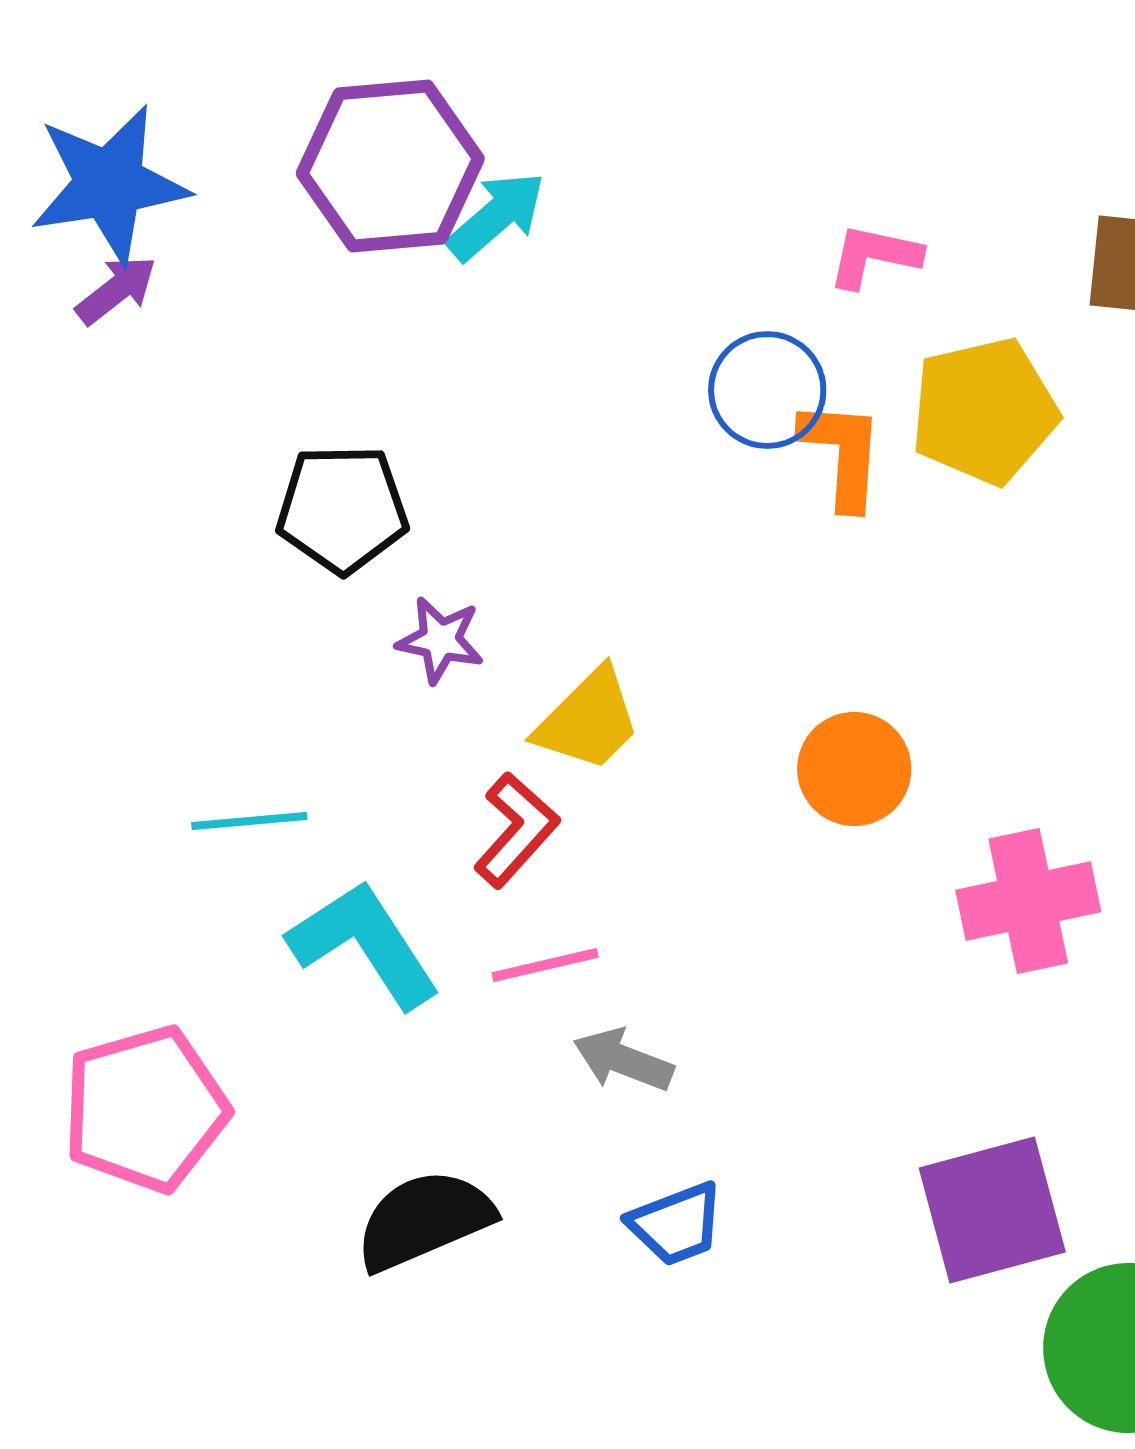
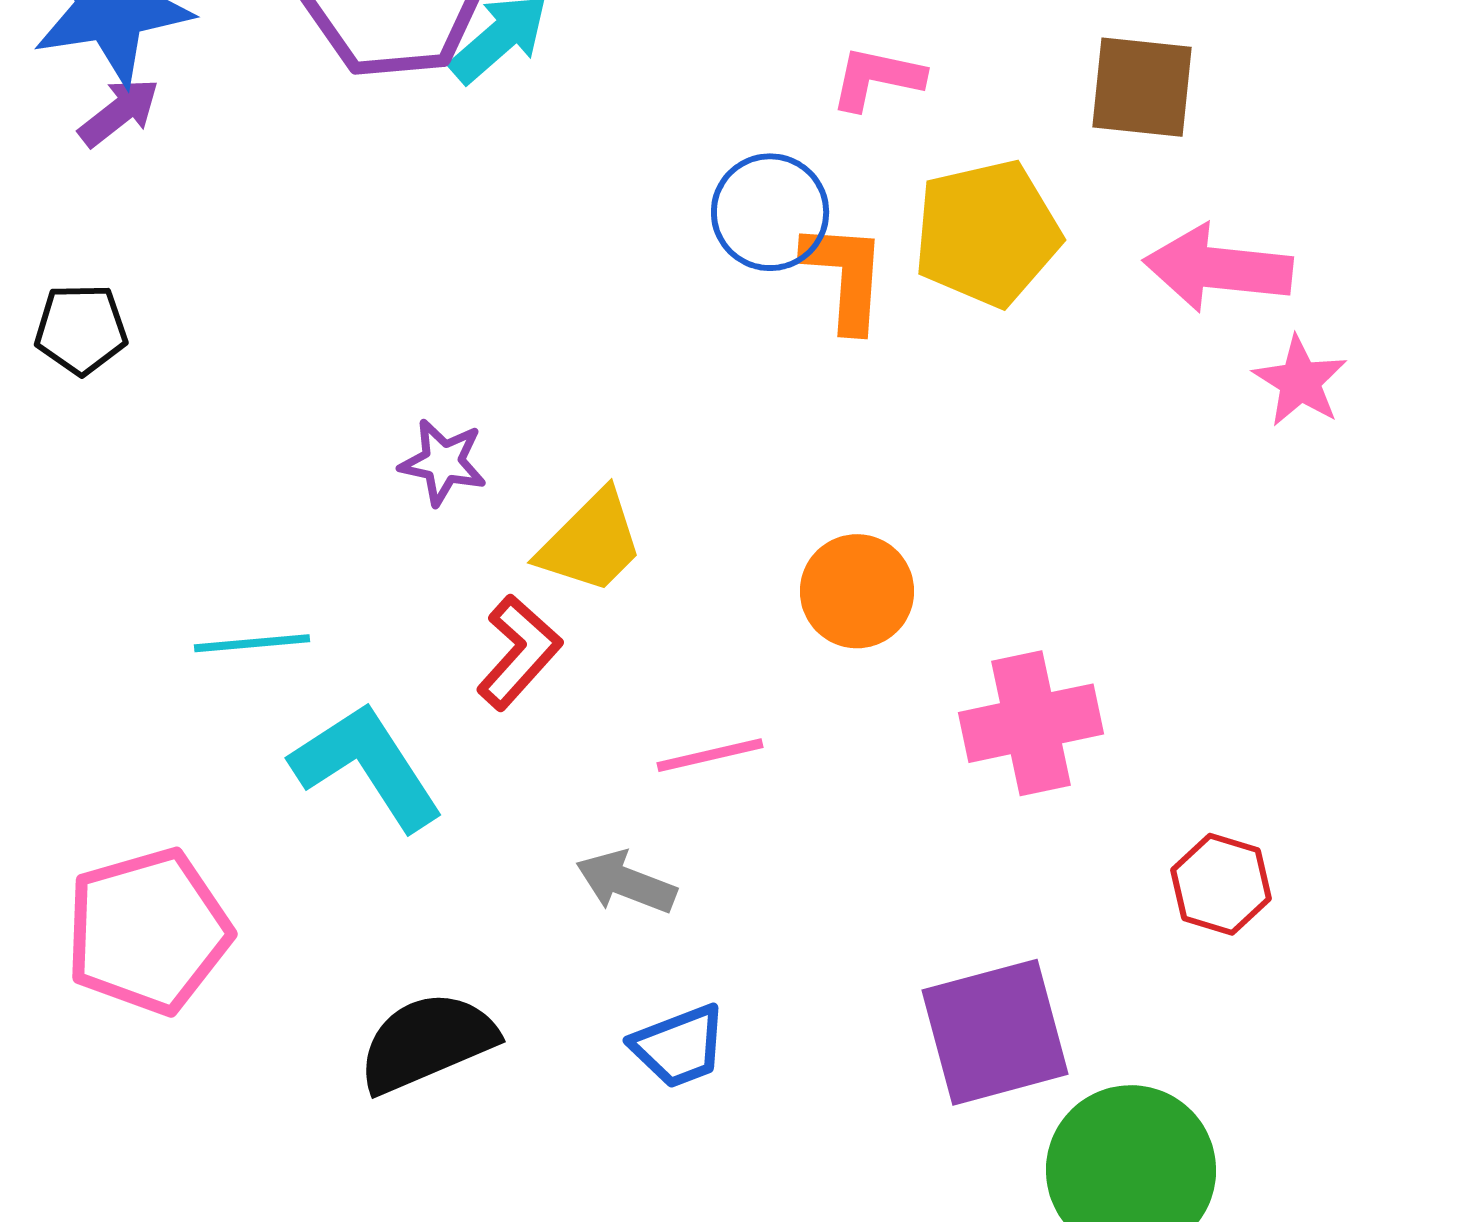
black pentagon: (342, 509) -> (81, 329), moved, size x0.7
pink line: (545, 965) -> (710, 755), moved

